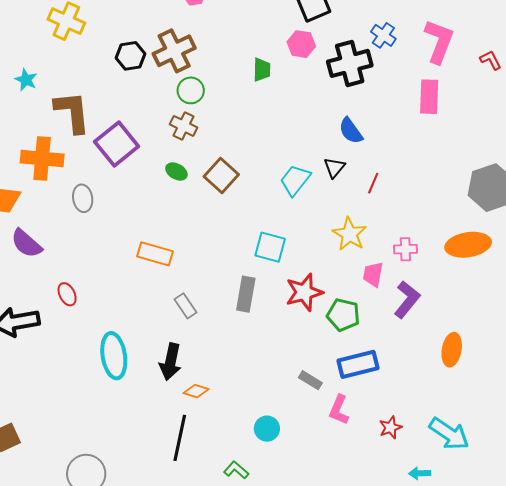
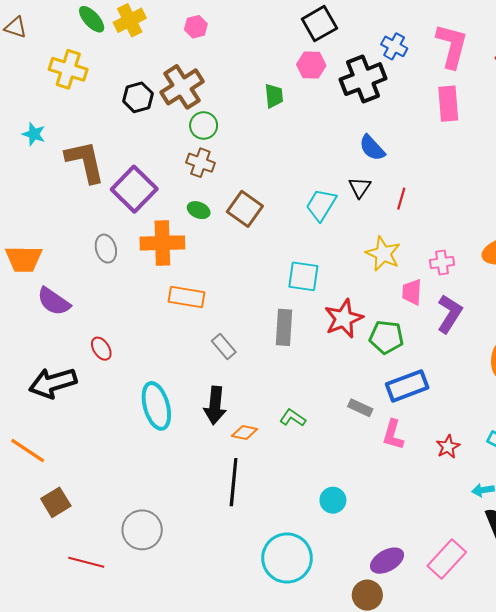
orange cross: (42, 159) -> (162, 243), moved
cyan circle: (267, 429) -> (333, 500), moved
green L-shape: (236, 470) -> (293, 418), moved

